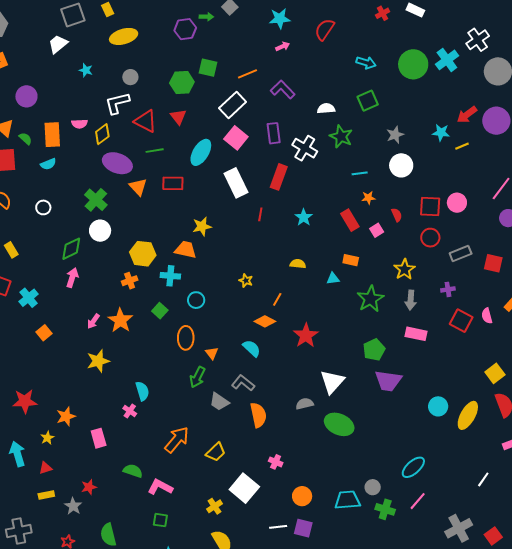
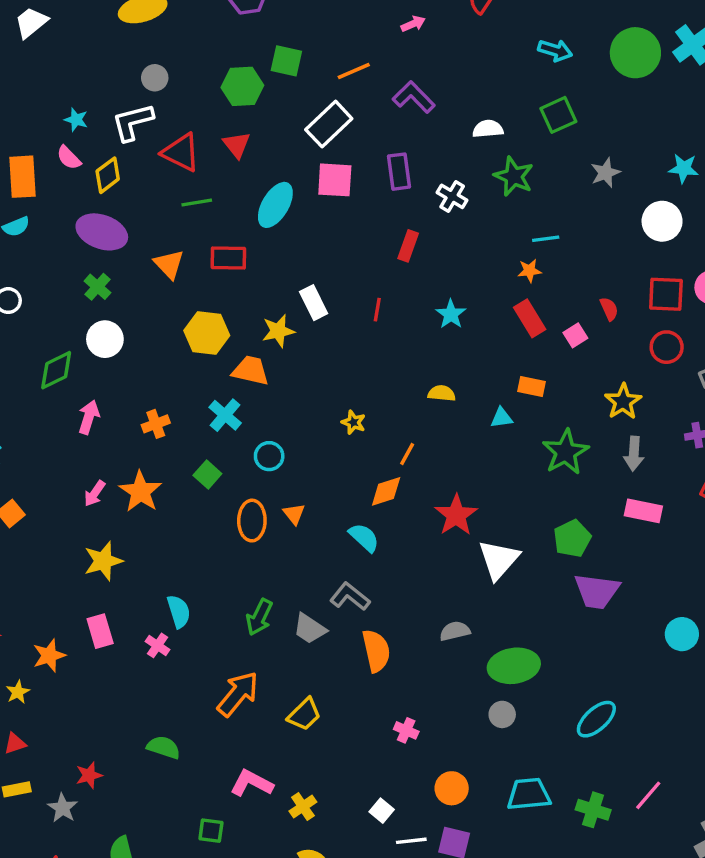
cyan star: (86, 70) -> (76, 120), moved
pink semicircle: (80, 124) -> (69, 158), turned 49
pink square: (236, 138) -> (335, 180), turned -35
white cross: (305, 148) -> (452, 196), size x0.7
purple ellipse: (117, 163) -> (102, 232), moved
white circle: (401, 165) -> (662, 221), moved
red rectangle: (279, 177) -> (408, 246), size x0.7
white rectangle: (236, 183) -> (314, 303), moved, size x0.7
orange star: (368, 198) -> (529, 271), moved
green cross: (96, 200) -> (97, 287), size x0.7
yellow hexagon: (143, 254) -> (207, 333), moved
cyan cross: (170, 276) -> (225, 415), turned 36
pink arrow: (72, 278) -> (89, 417), moved
orange diamond: (265, 321) -> (386, 491), turned -45
orange triangle: (212, 353) -> (294, 514), moved
green arrow: (197, 377) -> (259, 617), moved
white triangle: (332, 382) -> (499, 560), moved
green ellipse: (339, 424) -> (514, 666), turned -32
pink rectangle: (99, 438) -> (100, 631), moved
cyan ellipse: (413, 467) -> (596, 719), moved
pink L-shape: (160, 487) -> (252, 783), moved
gray circle: (373, 487) -> (502, 714), moved
white square: (244, 488) -> (382, 811), moved, size x0.5

